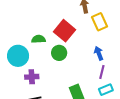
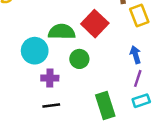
green semicircle: (39, 39) -> (62, 32), size x1.5
green circle: (59, 53) -> (79, 59), moved

